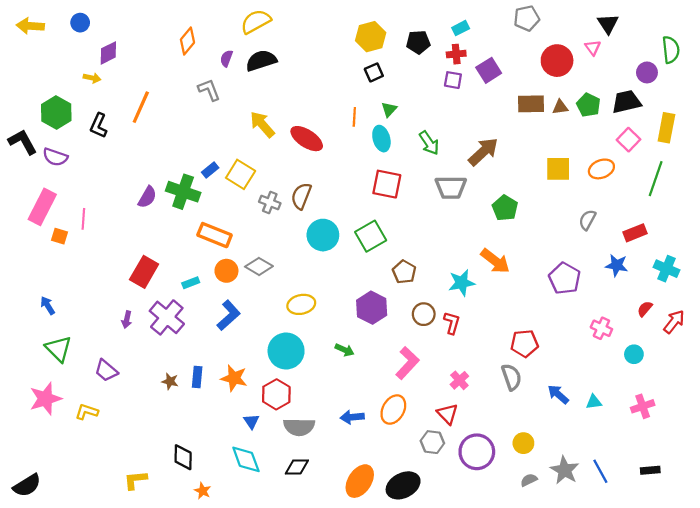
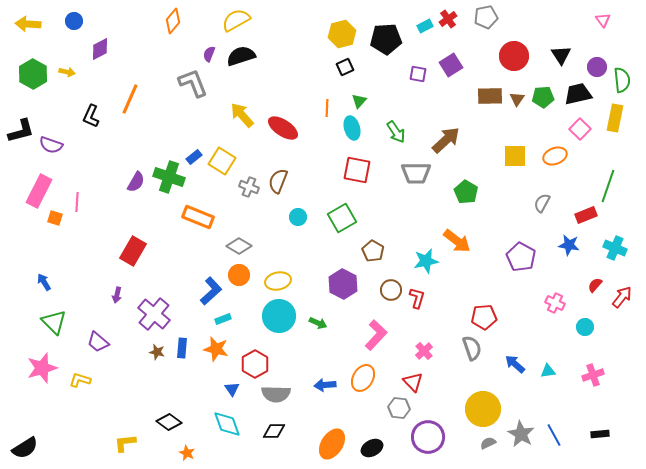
black triangle: (608, 24) -> (561, 55), moved
orange diamond: (187, 41) -> (173, 21), moved
black pentagon: (418, 42) -> (386, 39), size x1.4
pink triangle: (593, 48) -> (603, 20), moved
green semicircle: (671, 50) -> (622, 80), moved
red cross: (456, 54) -> (448, 19), moved, turned -30
yellow arrow: (92, 78) -> (67, 72), moved
gray L-shape: (209, 90) -> (193, 83), size x1.4
green pentagon: (588, 105) -> (543, 97), turned -30
brown triangle: (560, 107) -> (517, 99), turned -49
green hexagon: (56, 113) -> (33, 74), moved
black L-shape: (23, 142) -> (21, 131), turned 104
green line: (656, 179) -> (608, 186), moved
cyan circle: (323, 235) -> (298, 217), size x0.6
orange circle: (226, 271) -> (239, 275), moved
cyan rectangle: (191, 283) -> (223, 319), moved
purple cross: (167, 317) -> (154, 314), moved
cyan circle: (286, 351) -> (279, 316), moved
yellow circle: (523, 443) -> (483, 409), size x1.8
purple circle: (477, 452) -> (428, 437), moved
black diamond: (183, 457) -> (169, 422), turned -55
black ellipse: (403, 485) -> (372, 448), size x0.7

